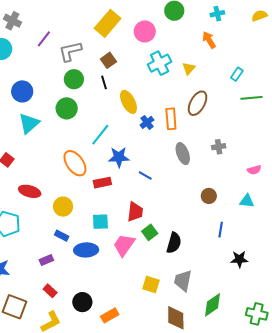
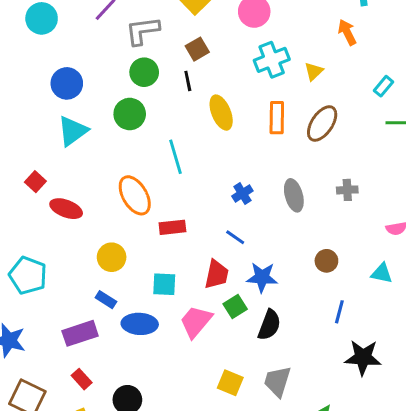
orange rectangle: (171, 119) -> (277, 118), moved
blue cross: (147, 122) -> (242, 193), moved
cyan line: (100, 135) -> (176, 157), turned -60
blue star: (119, 157) -> (262, 277), moved
blue line: (145, 176) -> (235, 237), moved
red ellipse: (30, 191) -> (66, 209), moved
black star: (239, 259) -> (363, 357), size x1.4
purple rectangle: (46, 260) -> (80, 333), size x1.6

